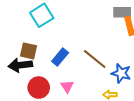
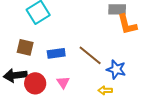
blue rectangle: (60, 57) -> (56, 53), turned 42
black arrow: (20, 65) -> (15, 75), moved

